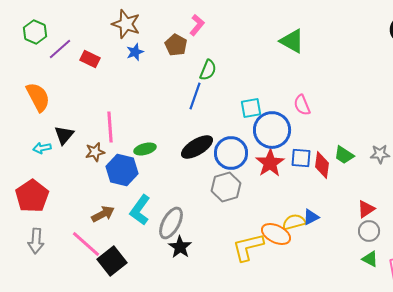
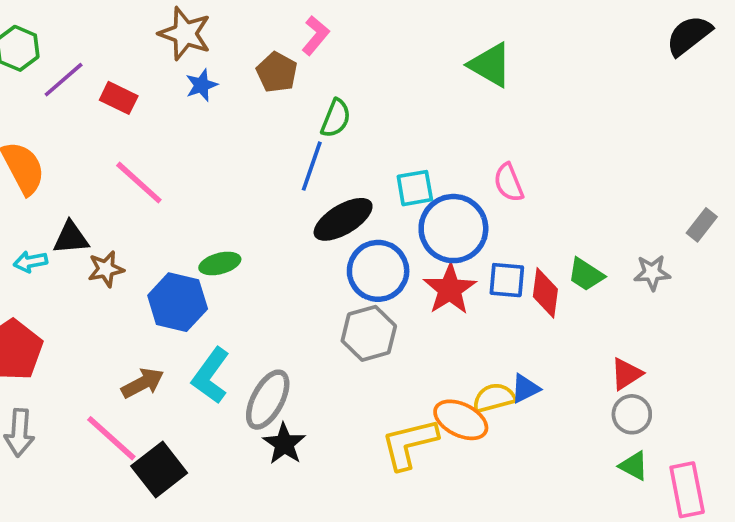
pink line: (110, 127) -> (139, 183), moved, turned -44
black triangle: (64, 135) -> (71, 238), turned 45
black ellipse: (197, 147) -> (343, 219), moved
brown star: (95, 152) -> (106, 269), moved

